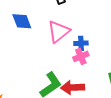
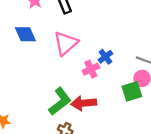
blue cross: (81, 43) -> (105, 57), moved, turned -32

